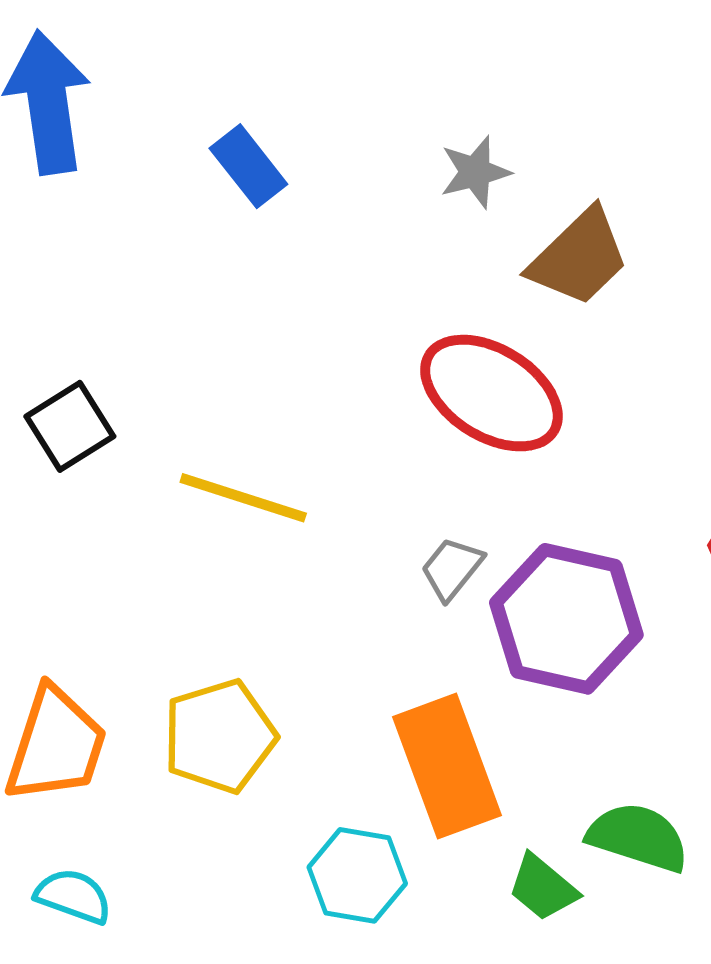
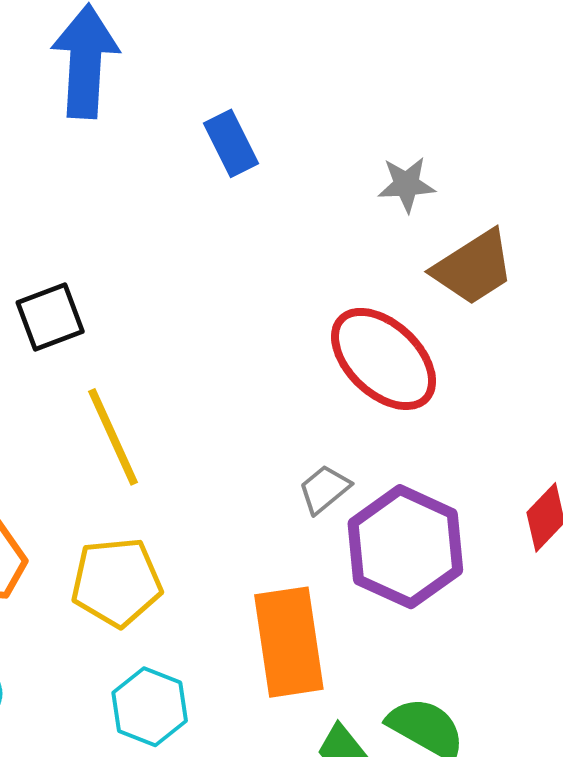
yellow line: (243, 498) -> (113, 437), moved, turned 36
cyan hexagon: (357, 875) -> (150, 707), moved

